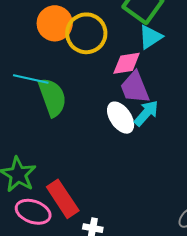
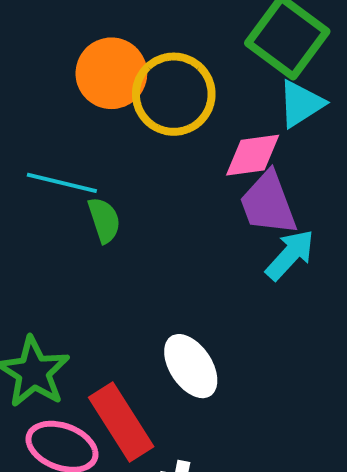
green semicircle: (52, 97) -> (104, 220), size x0.6
white ellipse: (121, 118) -> (191, 366), moved

